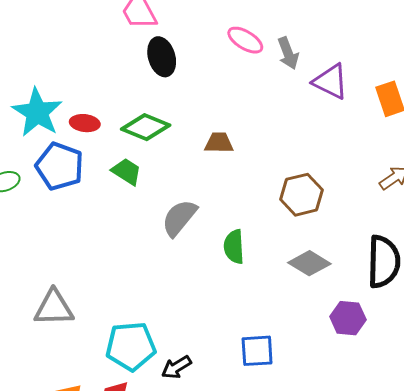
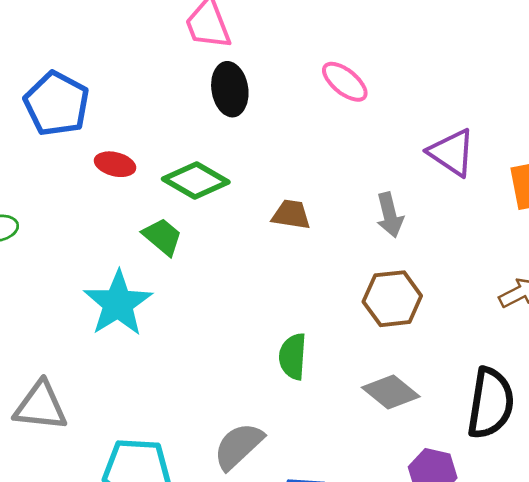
gray arrow: (288, 53) -> (390, 215), moved
cyan star: (37, 112) -> (118, 303), moved
blue pentagon: (60, 166) -> (57, 104), moved
gray semicircle: (179, 218) -> (238, 446), moved

